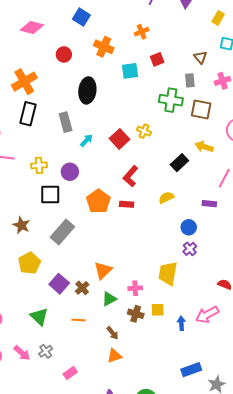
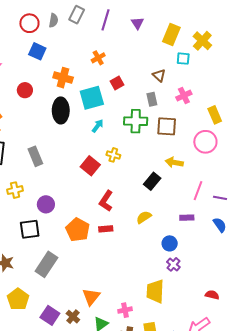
yellow rectangle: (218, 18) -> (171, 34), size x1.5
cyan square: (130, 71) -> (92, 98), size x1.4
black ellipse: (87, 90) -> (61, 110), moved
cyan arrow: (87, 140) -> (98, 126), moved
yellow cross: (39, 165) -> (15, 190), moved

